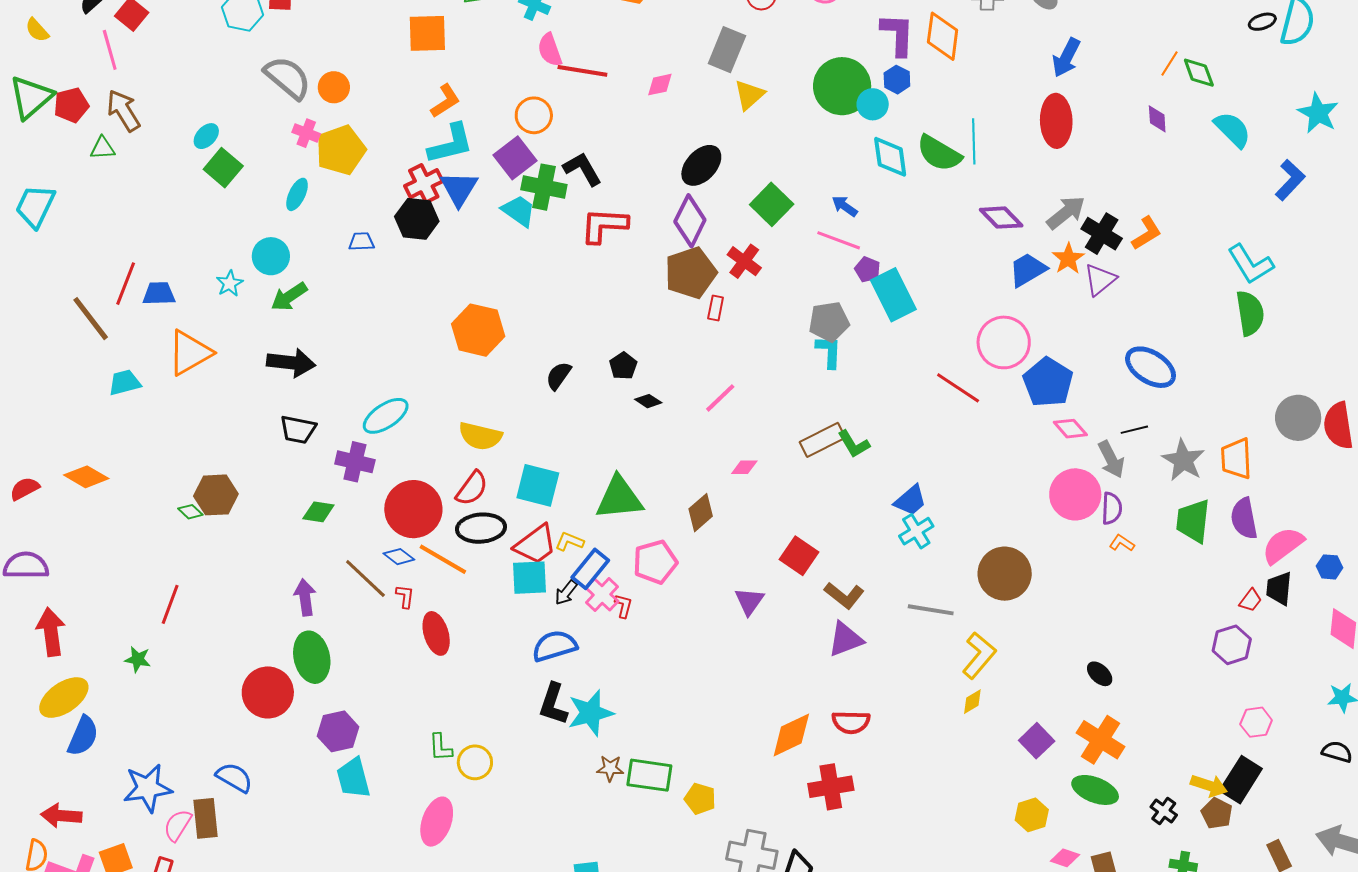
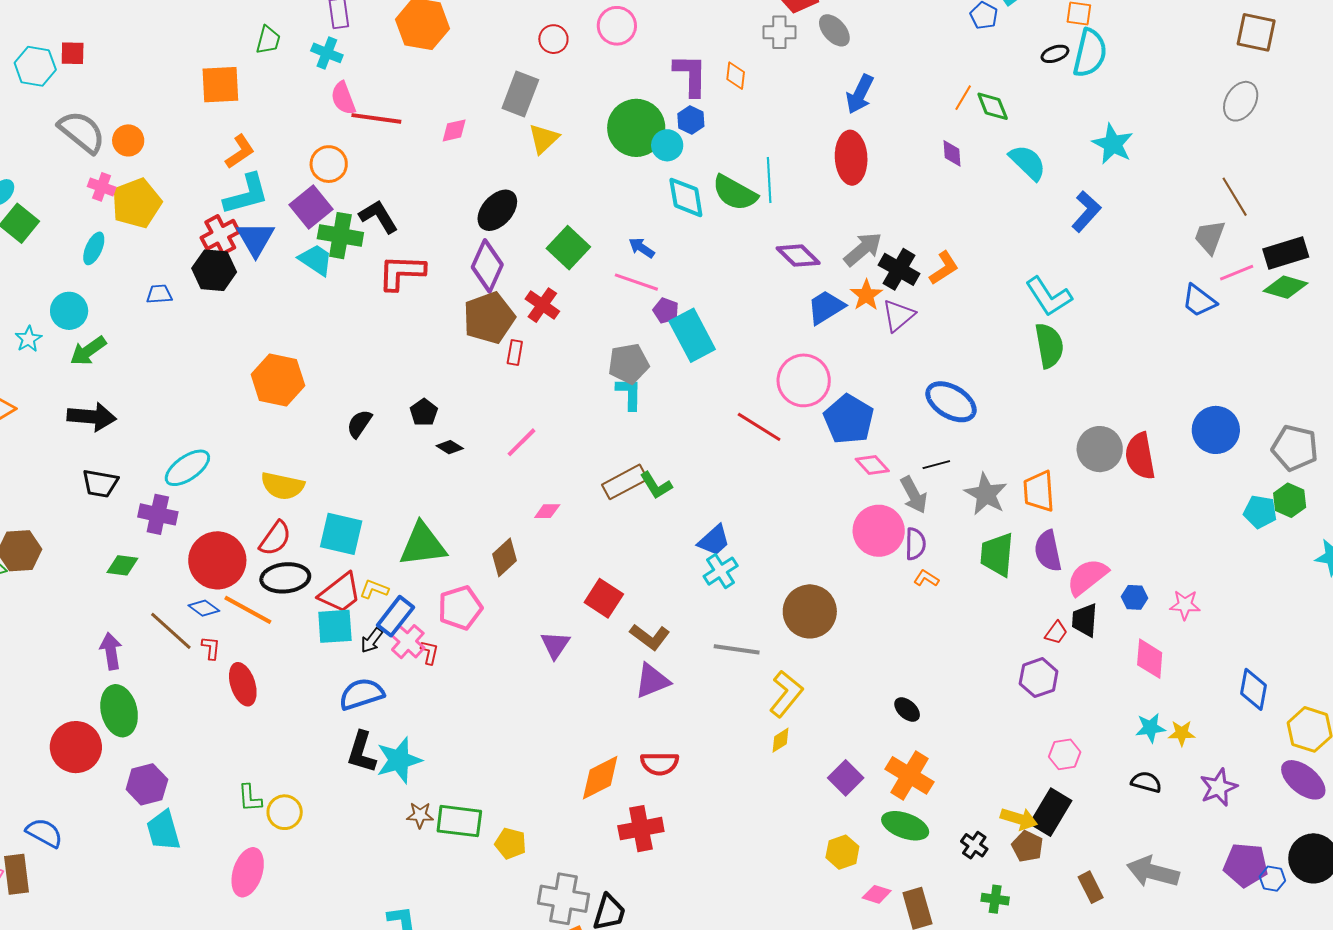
orange diamond: (943, 36) -> (736, 76), size x0.6

